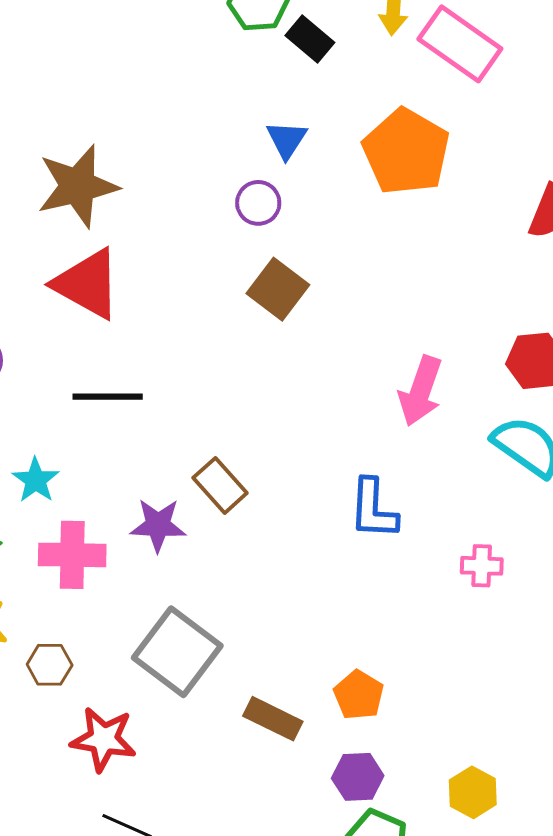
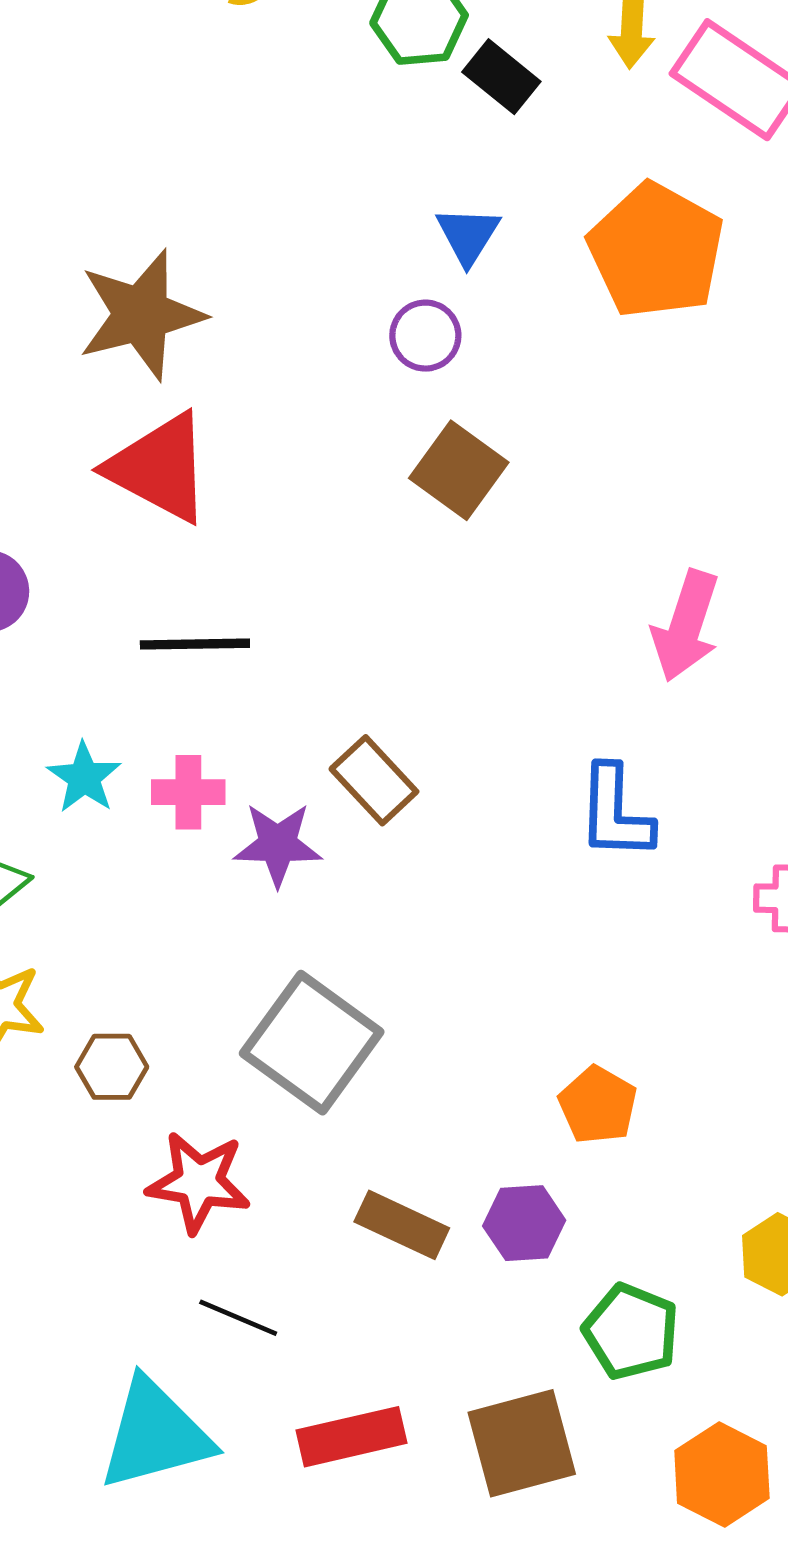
pink cross: (72, 555) -> (188, 792), moved, size x0.7
brown rectangle: (273, 719) -> (402, 1225), moved
purple hexagon: (358, 777) -> (524, 1223), moved

